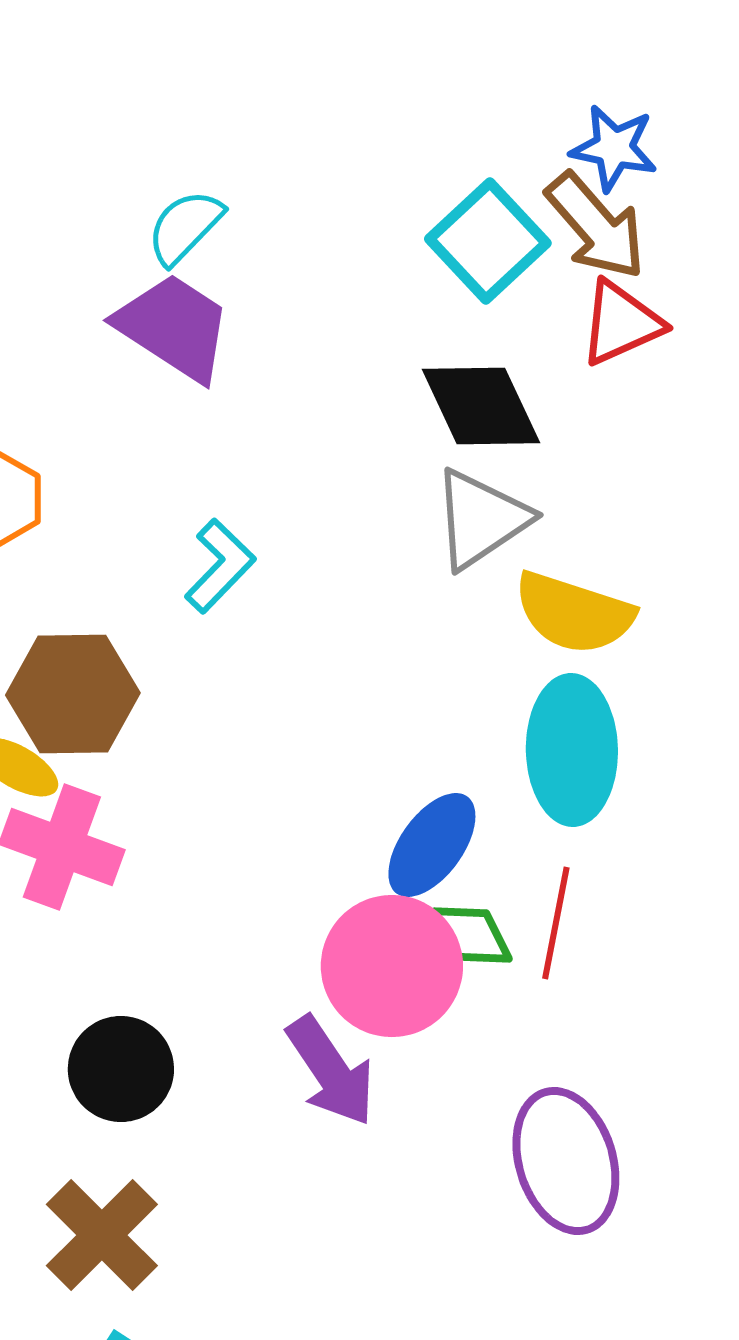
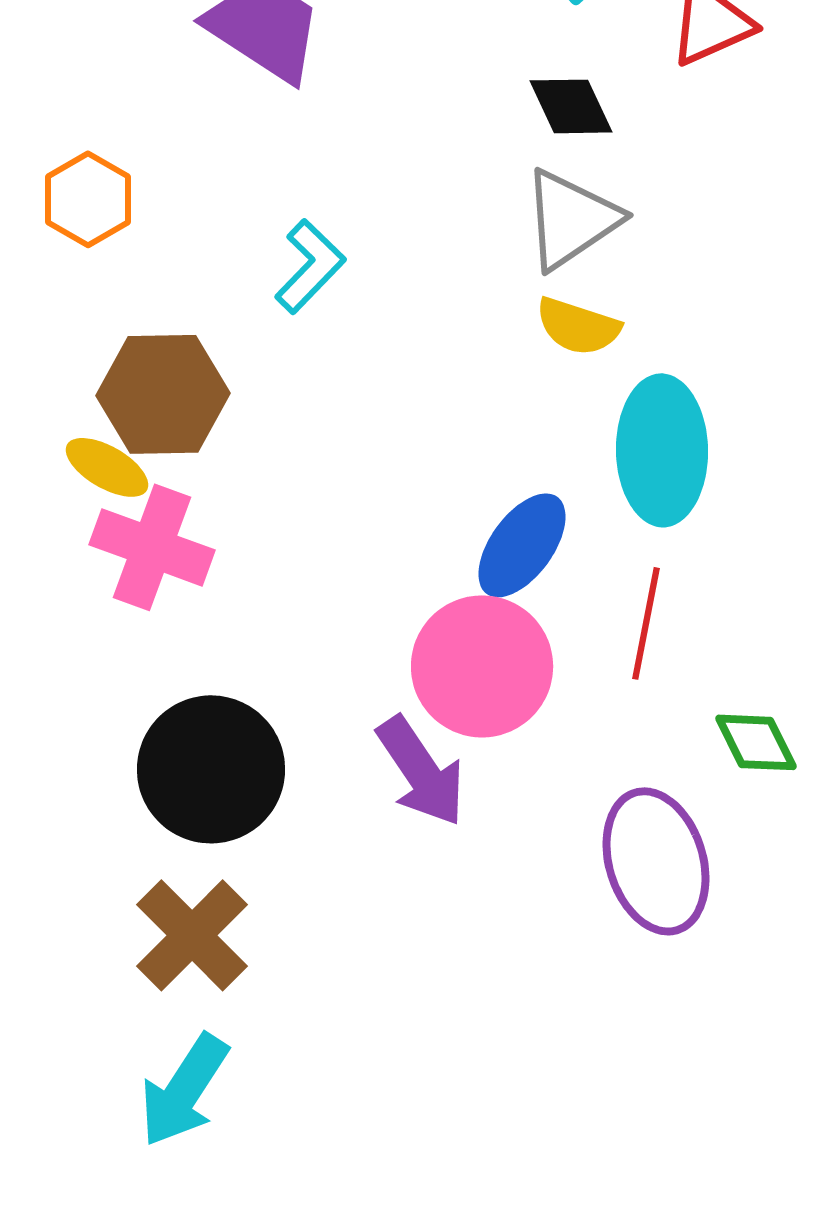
black diamond: (481, 406) -> (571, 106), size x0.7
yellow semicircle: (574, 613) -> (578, 326), moved, size x0.7
green diamond: (472, 935) -> (756, 742), moved
black circle: (121, 1069) -> (211, 769), size x1.4

